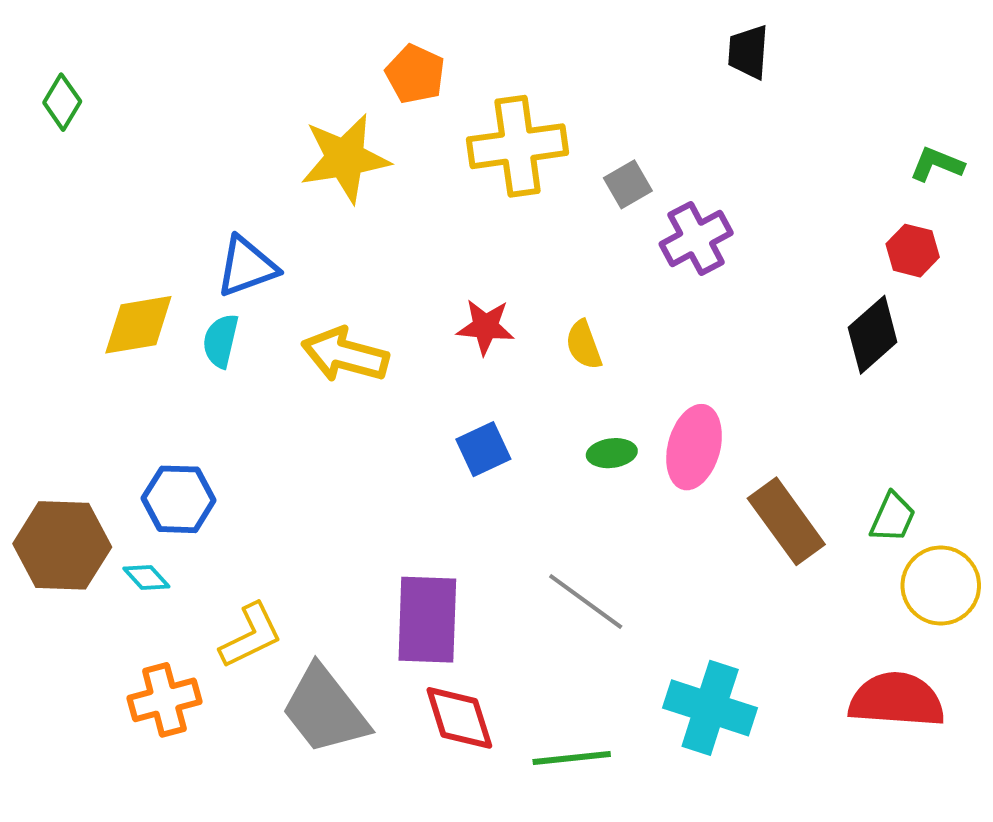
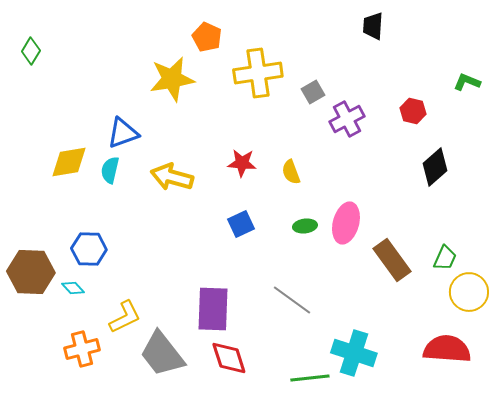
red hexagon: (913, 251) -> (413, 111), moved
green line: (572, 758) -> (310, 378), moved

